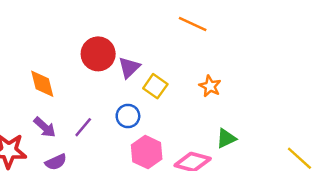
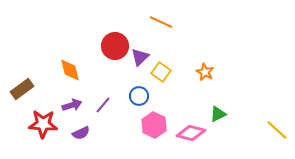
orange line: (193, 24) -> (161, 22), moved
purple arrow: (45, 127) -> (72, 105), turned -60

